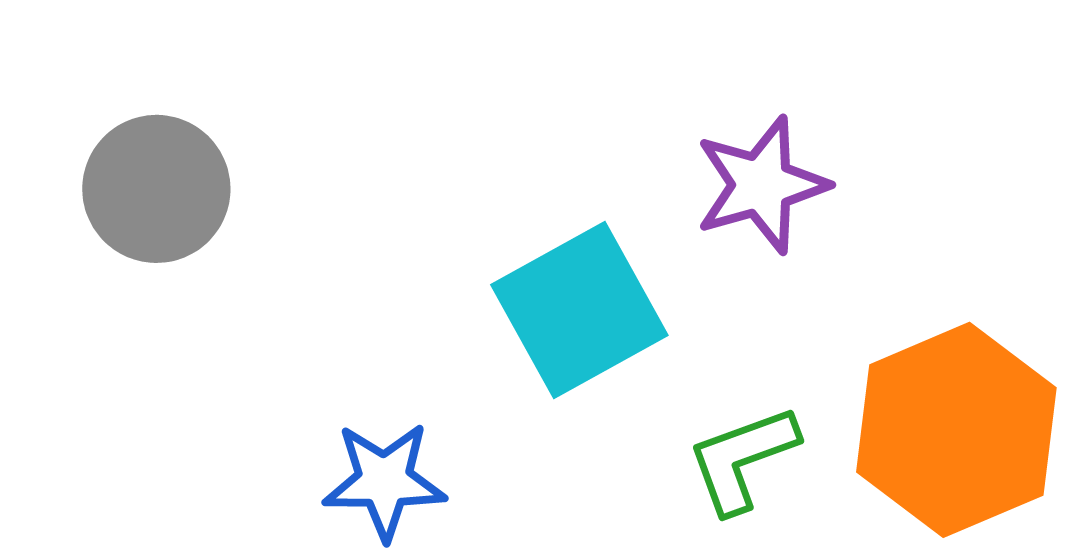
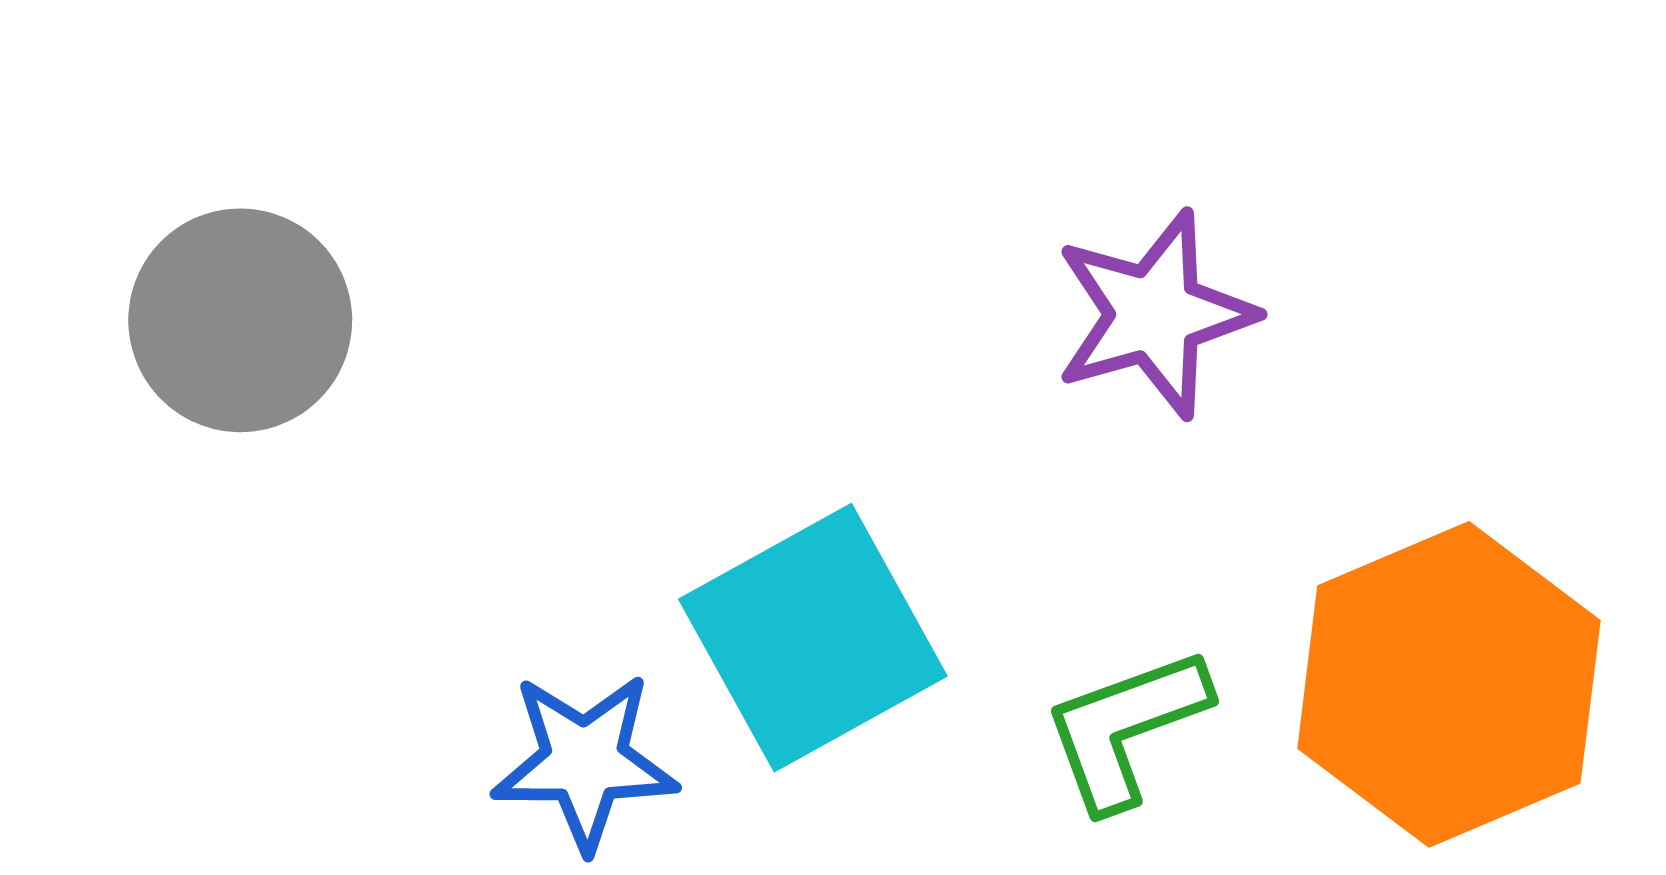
cyan square: (579, 310) -> (813, 638), moved

